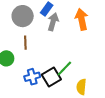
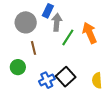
orange arrow: (82, 19) -> (90, 33), moved
green line: (64, 69) -> (68, 37), moved

